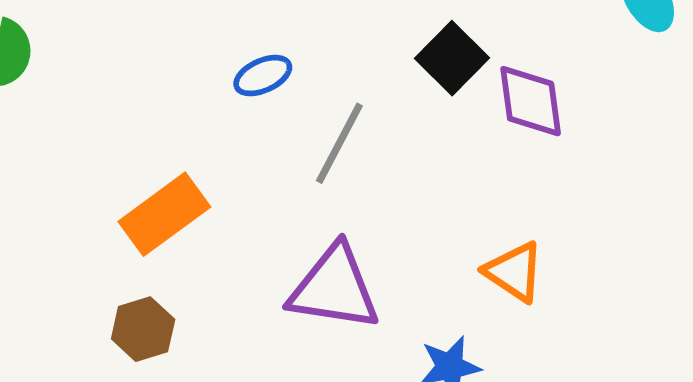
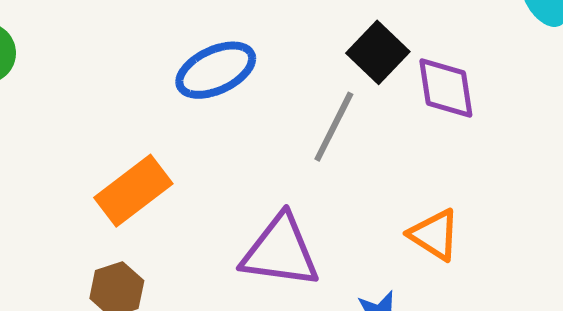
blue ellipse: (263, 76) -> (216, 70), size x1.6
gray line: (339, 143) -> (334, 127), moved

